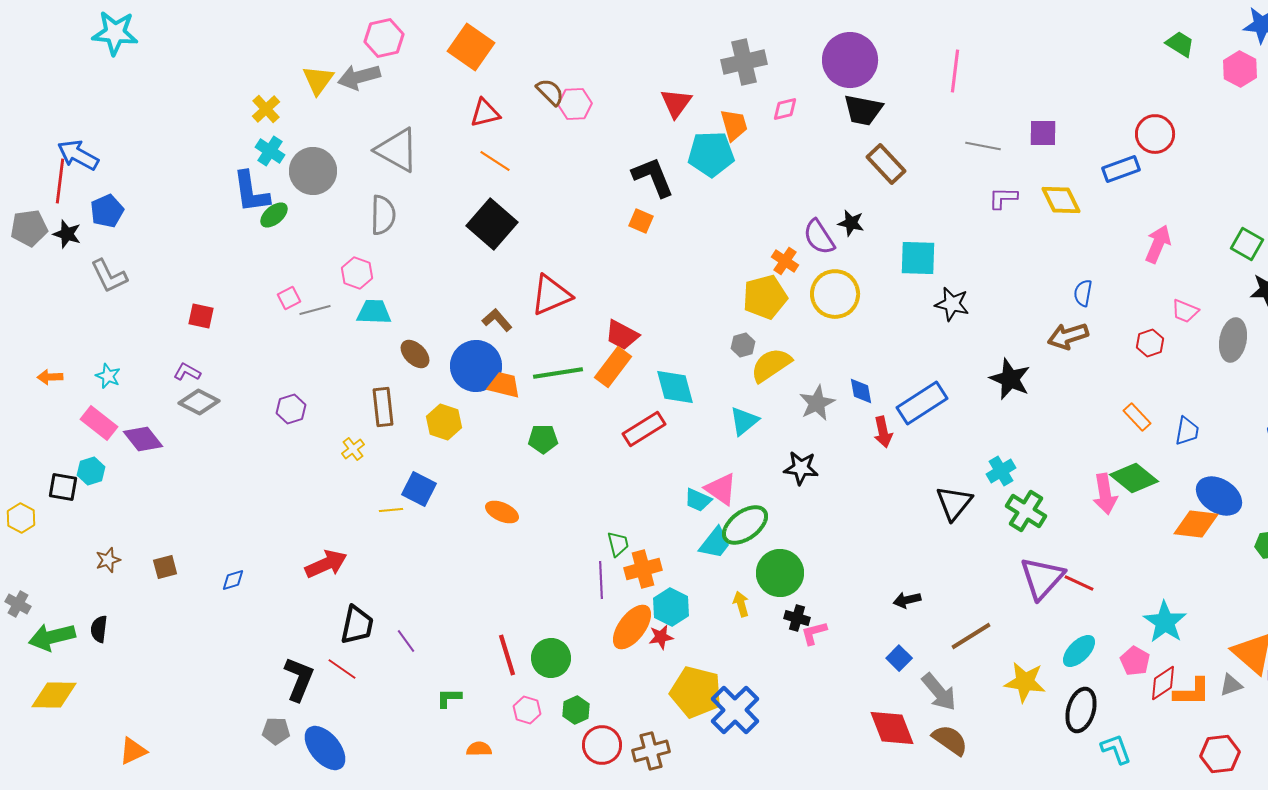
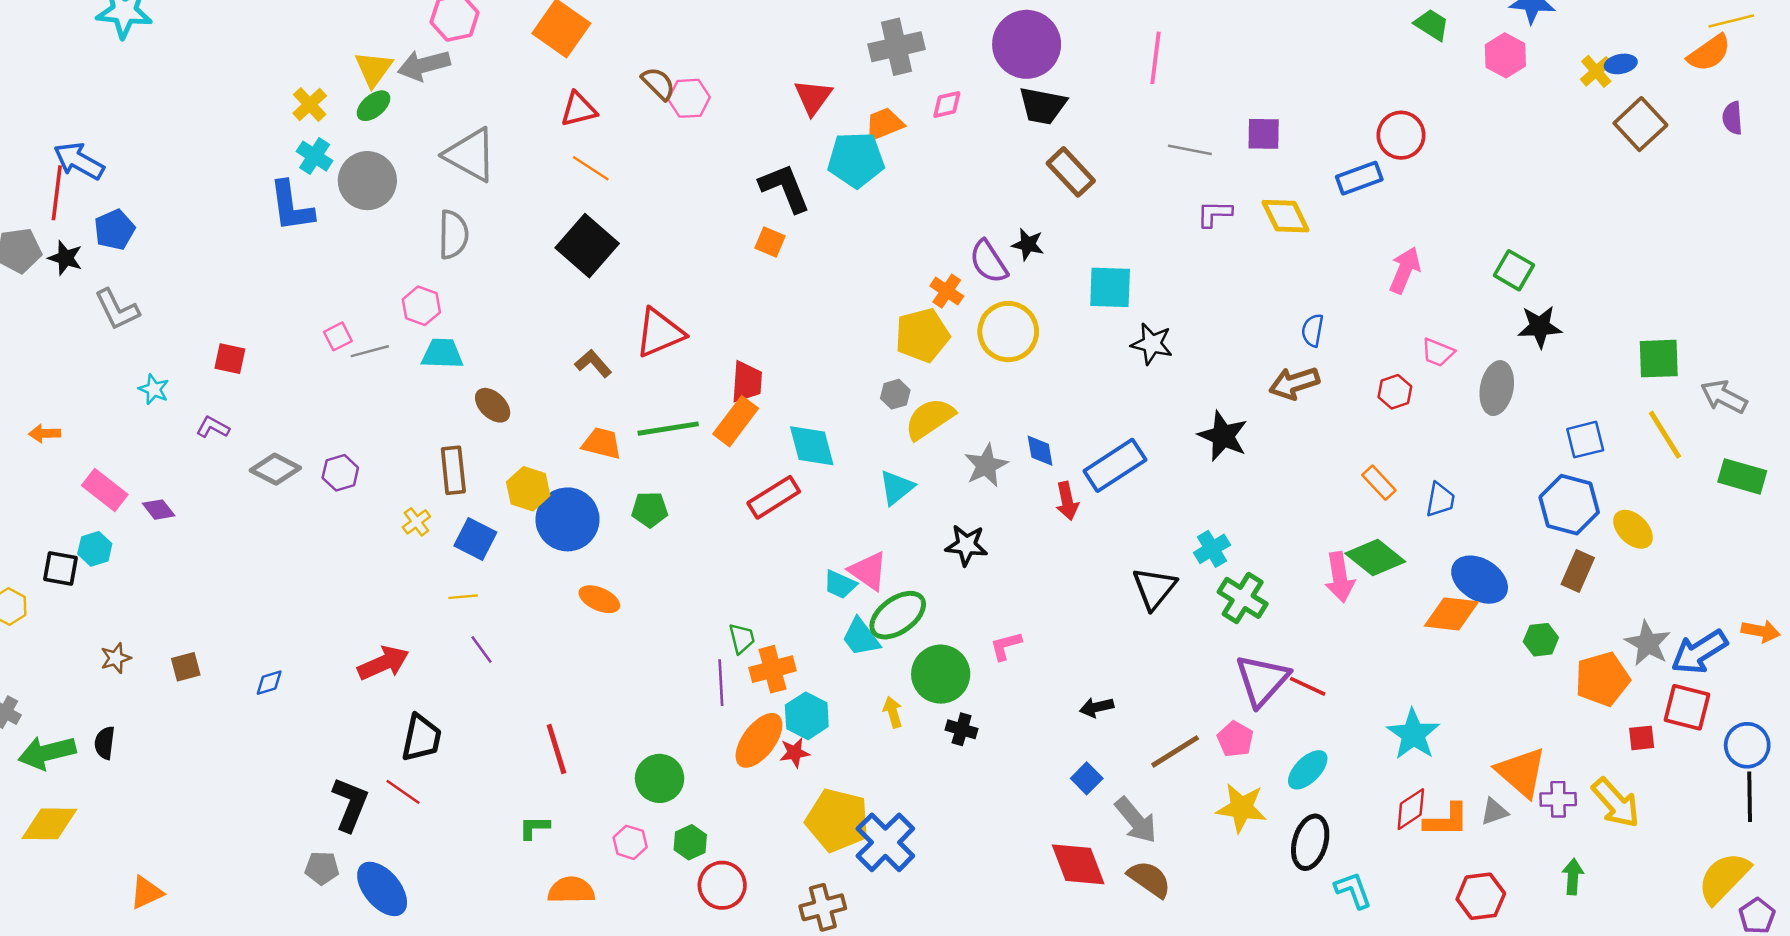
orange trapezoid: (734, 125) -> (884, 124), turned -96
green ellipse: (274, 215) -> (374, 106), moved
red trapezoid: (622, 335) -> (747, 382), turned -114
blue circle: (476, 366) -> (567, 519), moved
cyan star: (108, 376) -> (154, 389), moved
gray diamond: (199, 402) -> (275, 469), moved
purple diamond: (143, 439) -> (159, 510), size x0.7
blue square: (419, 489) -> (475, 539), moved
cyan trapezoid: (715, 543) -> (861, 637), turned 105
pink L-shape: (814, 633) -> (1006, 646), moved
purple line: (406, 641) -> (482, 650), moved
red line: (507, 655) -> (556, 749), moved
pink pentagon: (1135, 661) -> (1235, 739), moved
orange semicircle: (479, 749) -> (571, 890), size x1.5
brown cross: (651, 751) -> (823, 907), moved

